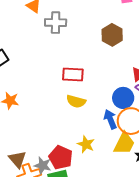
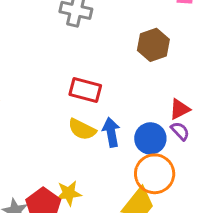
blue arrow: (110, 119) -> (111, 132), moved
yellow star: (86, 144) -> (69, 193), moved, turned 30

